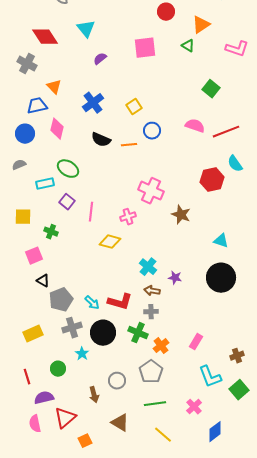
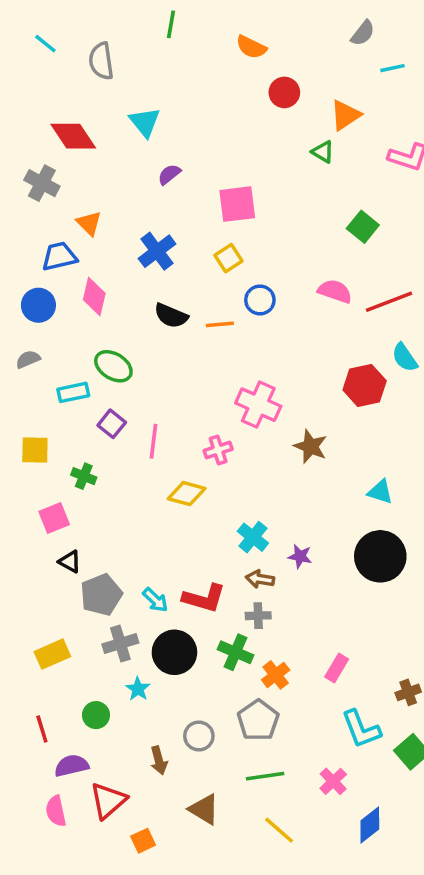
pink square: (145, 48) -> (237, 204), moved

